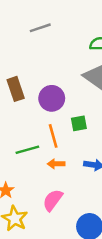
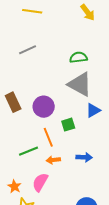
pink semicircle: (53, 200) -> (40, 182), moved

